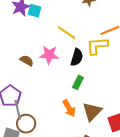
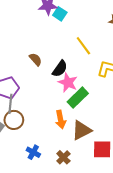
pink star: (49, 55) -> (68, 82), moved
black semicircle: (77, 57) -> (60, 69), moved
green rectangle: (78, 82) -> (78, 98), size x1.5

